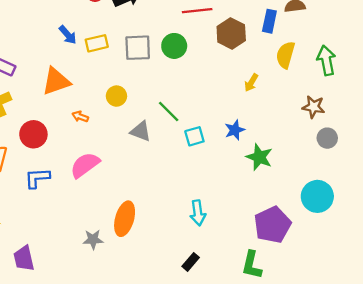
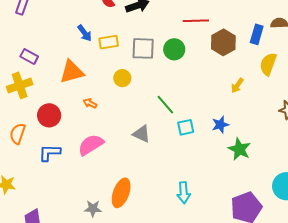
yellow circle: (116, 96) -> (122, 78), moved
gray triangle: (141, 131) -> (142, 134), moved

